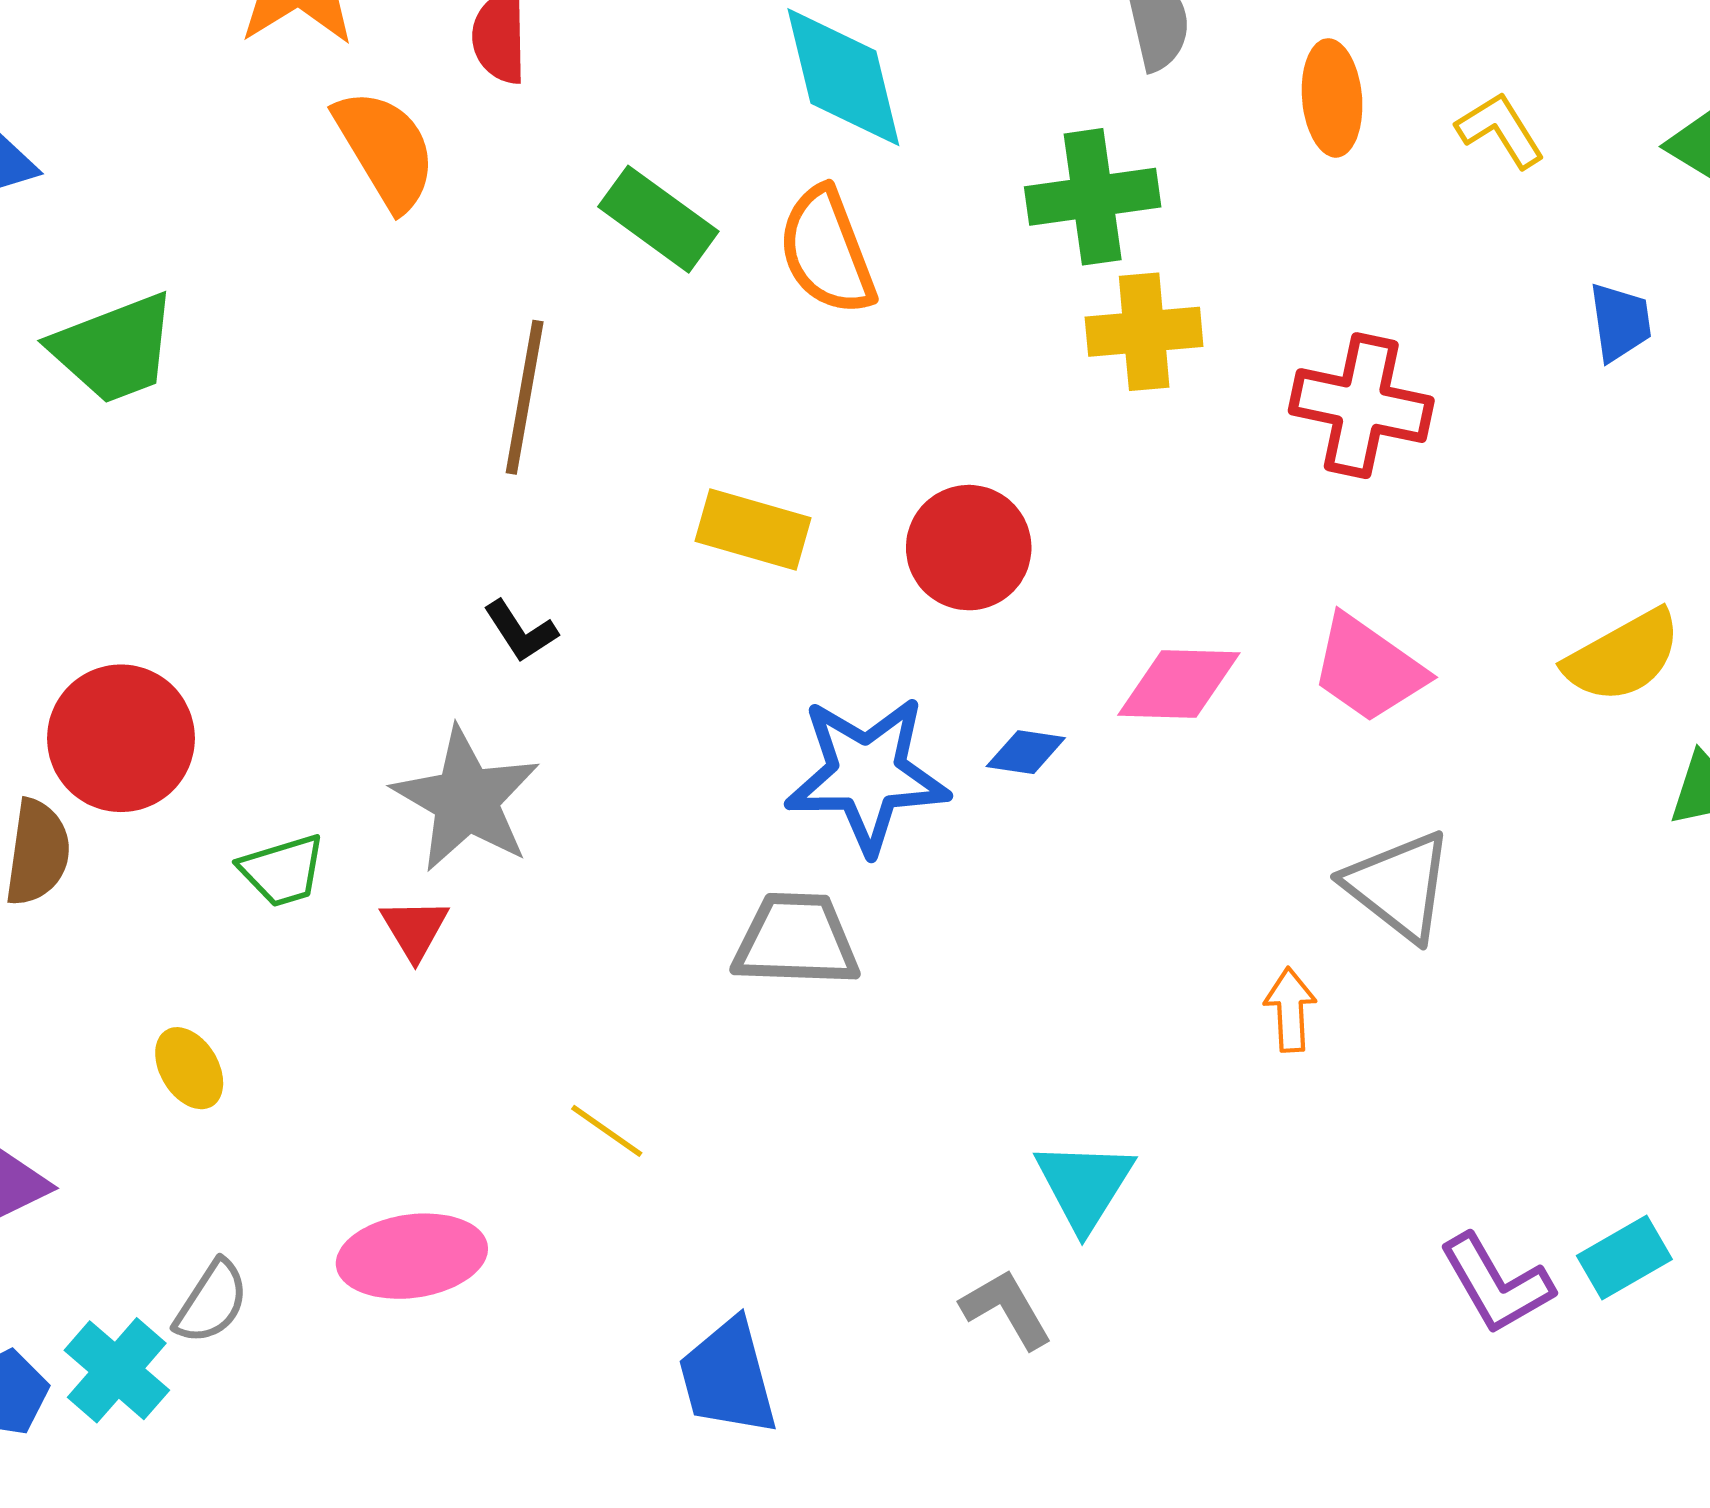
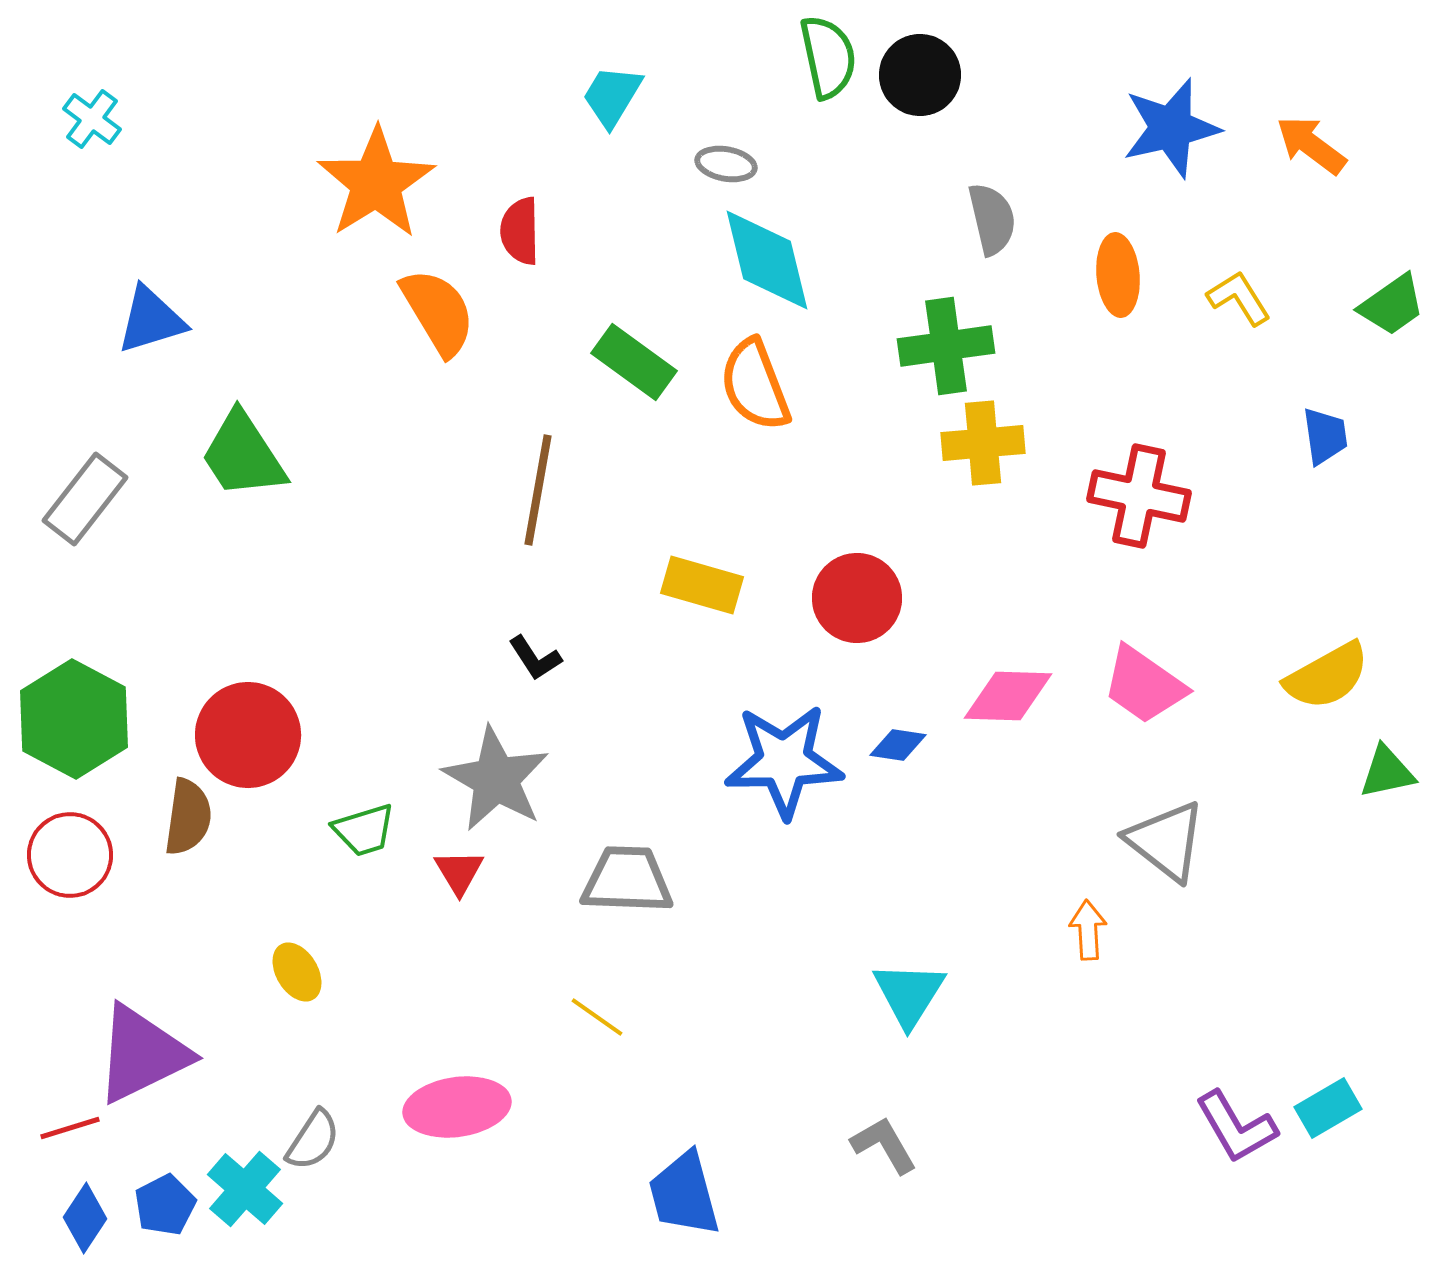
green trapezoid: (114, 349) -> (243, 455), turned 78
gray trapezoid: (796, 940) -> (627, 880), moved
cyan triangle: (1084, 1185) -> (909, 994), moved

